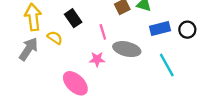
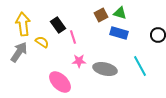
blue rectangle: (160, 28) -> (119, 33), moved, turned 30
pink line: (103, 32) -> (73, 37), moved
gray ellipse: (127, 49) -> (105, 69), moved

